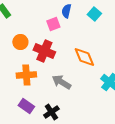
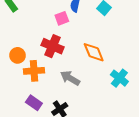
orange circle: (20, 42) -> (18, 55), moved

